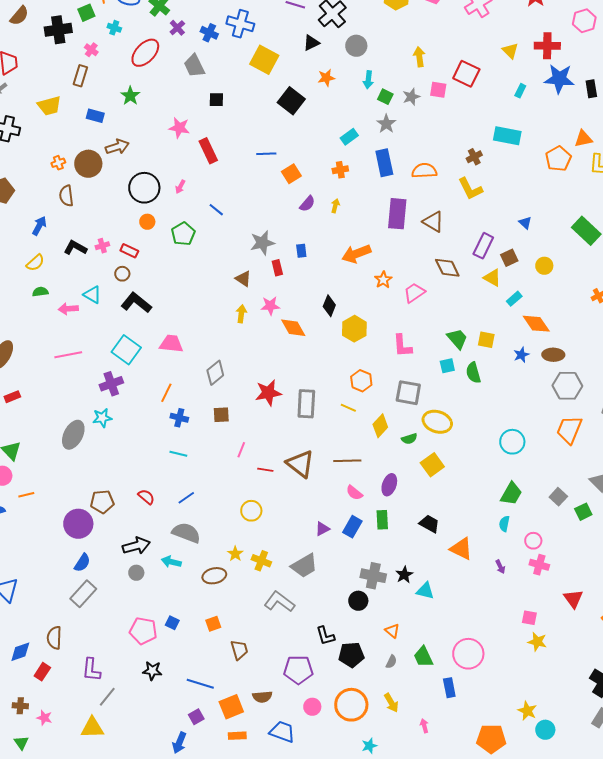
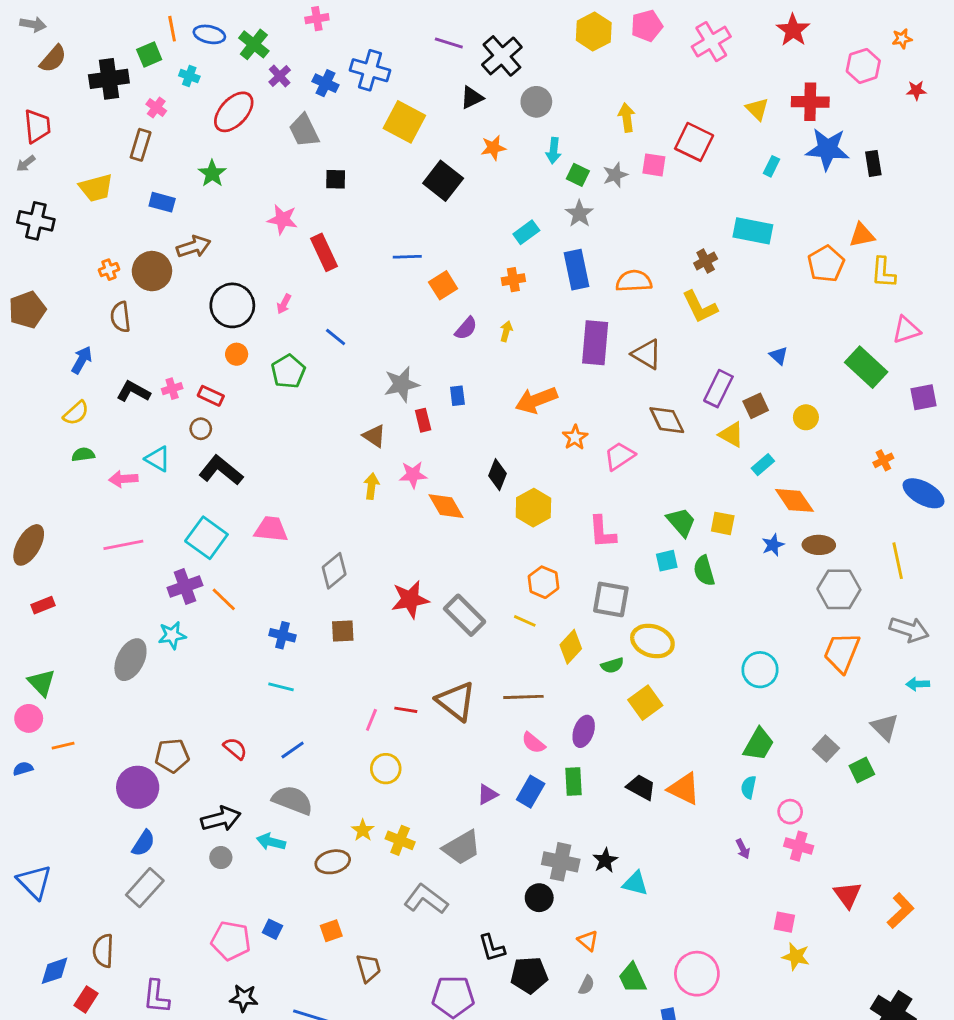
orange line: (166, 393) -> (224, 599), moved, turned -72
gray rectangle: (306, 404) -> (465, 615), turned -48
pink line: (241, 450) -> (371, 720), moved
orange triangle: (461, 549) -> (684, 789), moved

